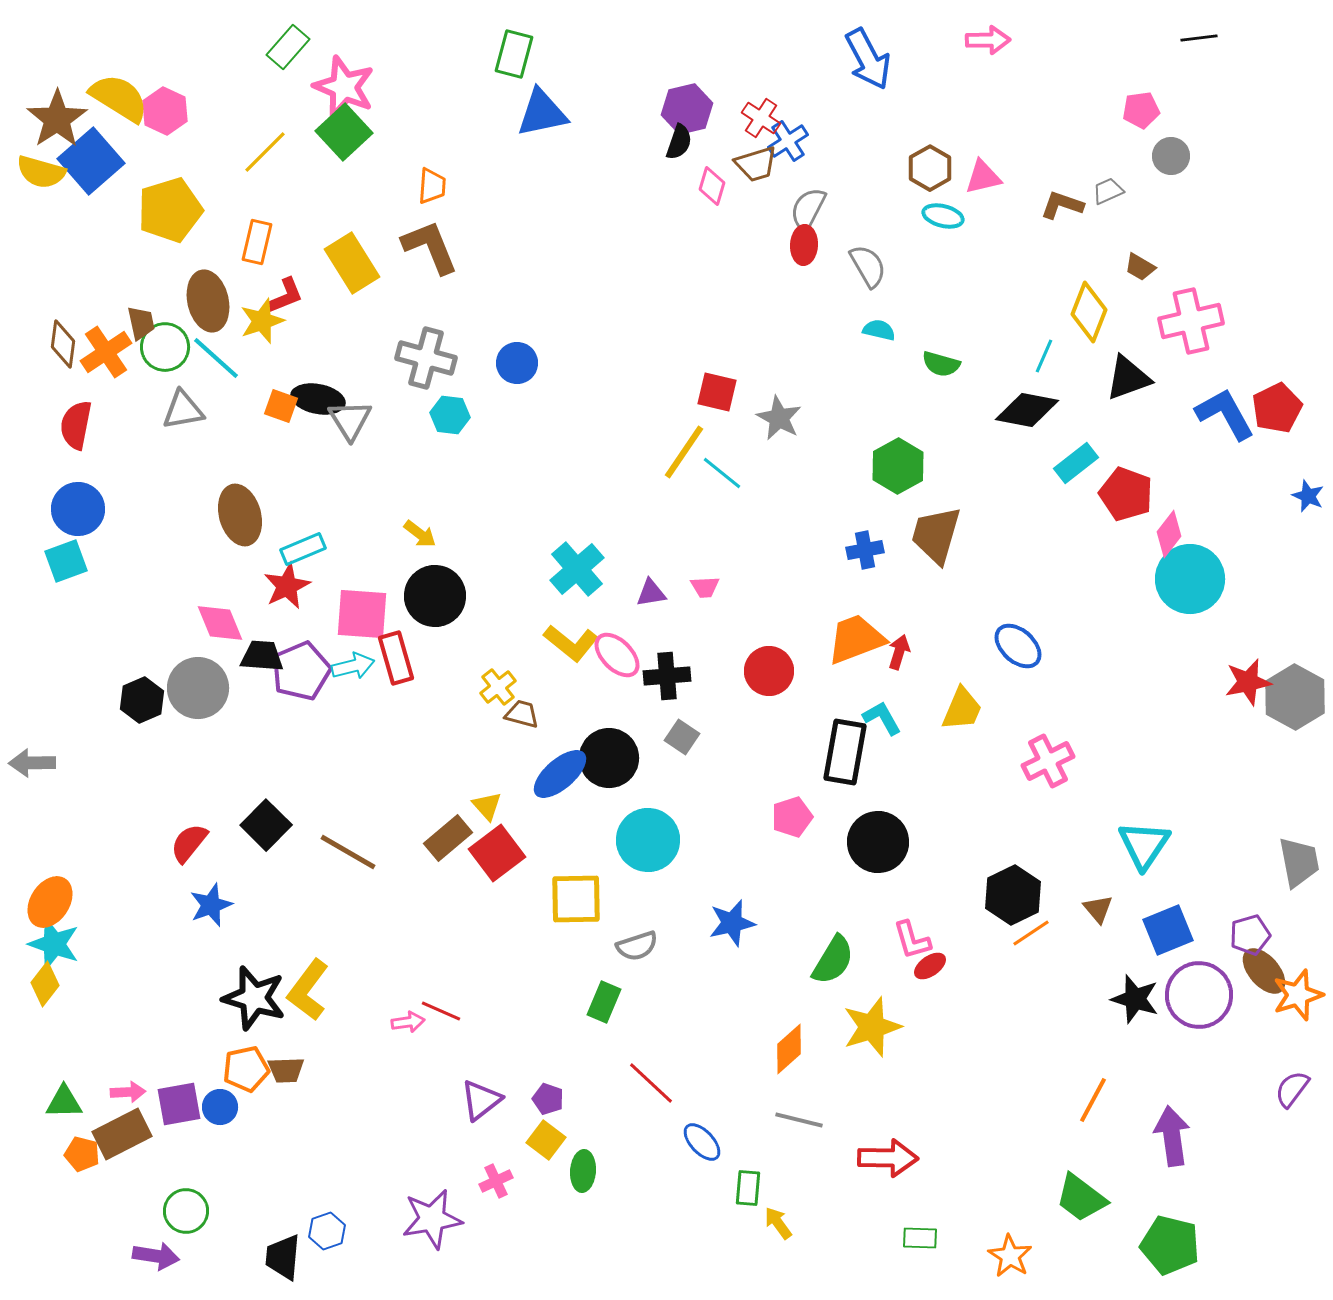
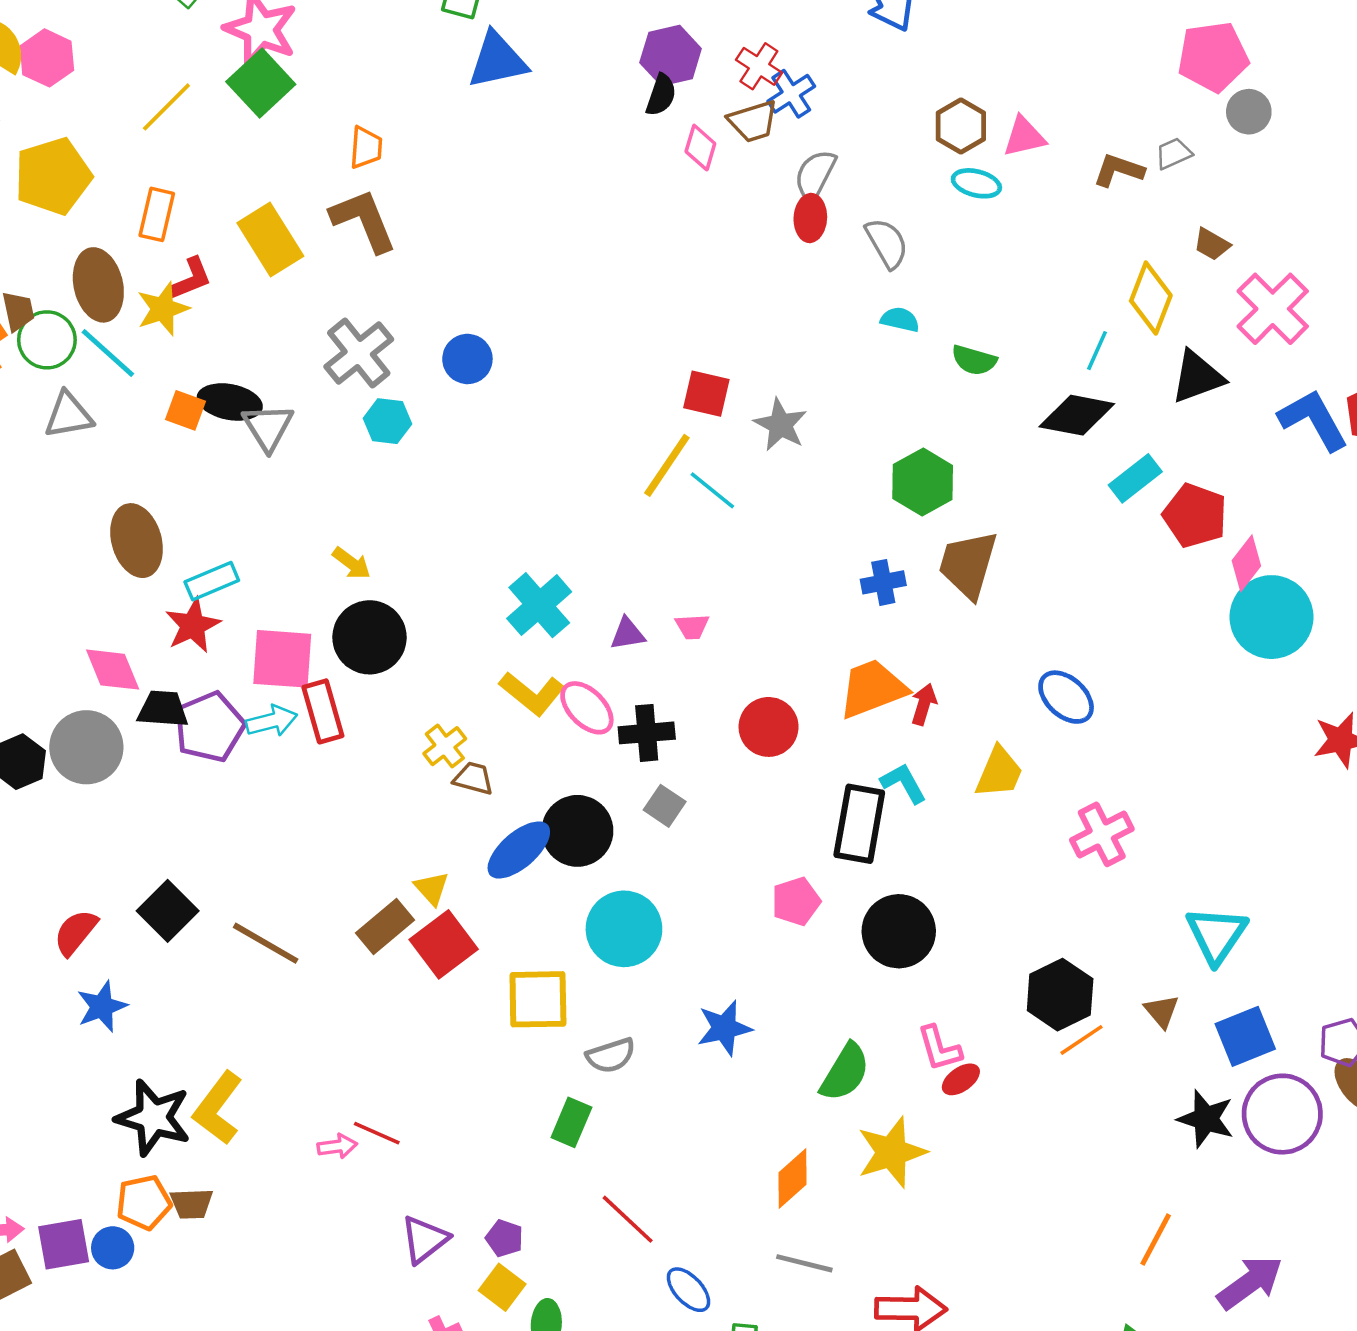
pink pentagon: (1141, 110) -> (1213, 57), size x1.6
pink cross: (1191, 321) -> (1273, 309), turned -32
gray cross: (426, 358) -> (359, 353), turned 36
purple arrow: (1172, 1136) -> (1250, 1282), turned 62

